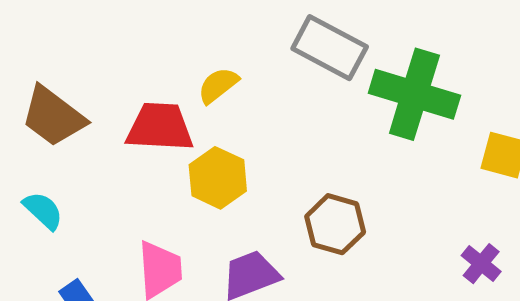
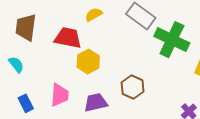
yellow semicircle: (218, 85) -> (94, 15), moved
brown trapezoid: (53, 116) -> (26, 27), turned 52

